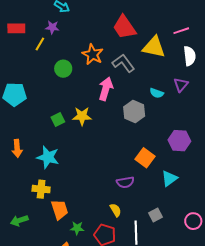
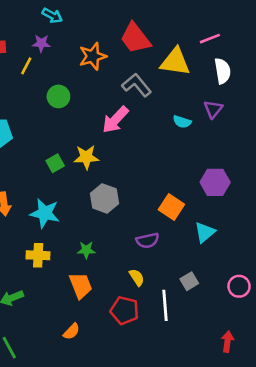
orange star: (93, 54) -> (93, 56), moved, turned 30
pink arrow: (106, 89) -> (115, 120), turned -150
gray hexagon: (134, 111) -> (104, 198), moved
orange trapezoid: (60, 210) -> (81, 285), moved
green star: (77, 228) -> (86, 250), moved

